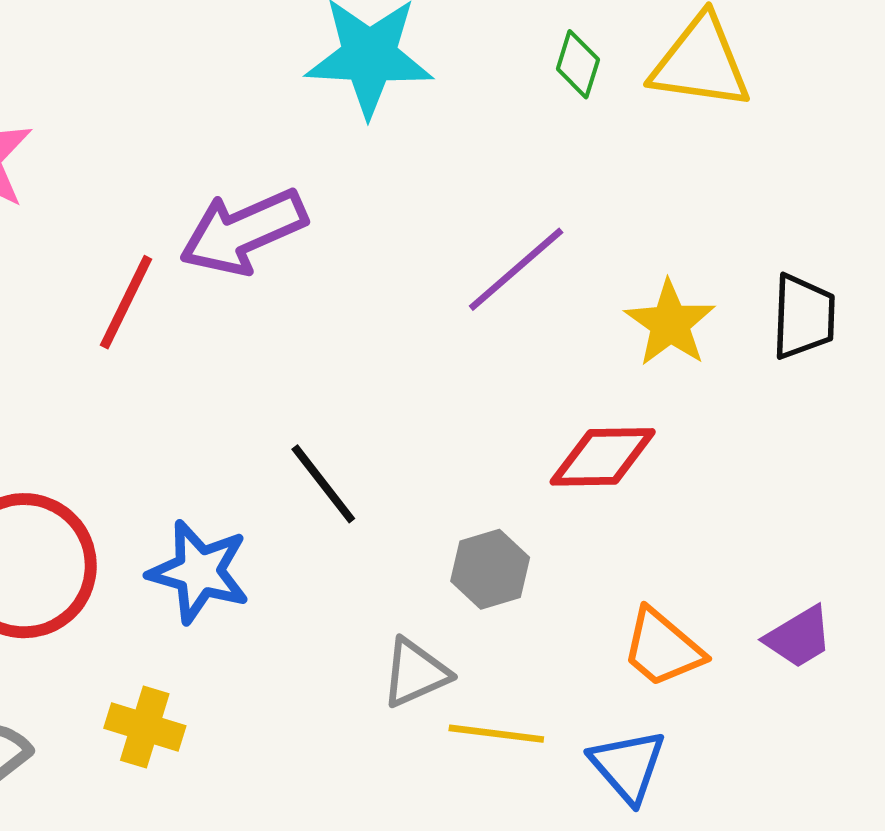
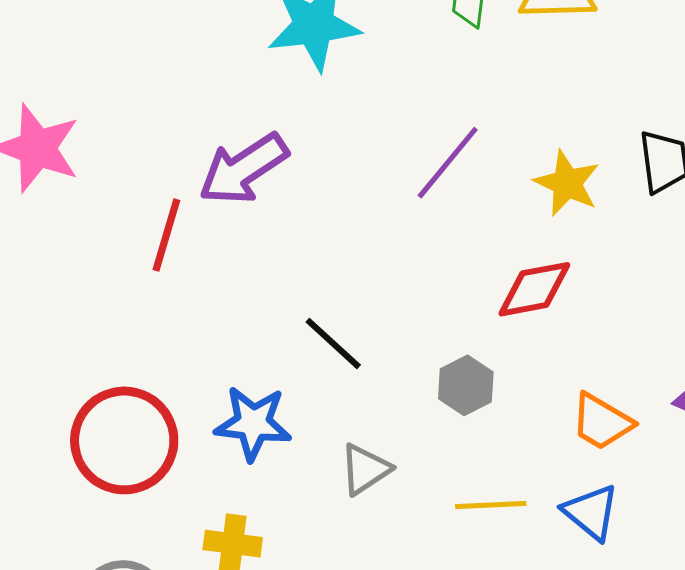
gray triangle: (415, 673) -> (365, 469), moved

